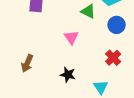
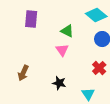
green triangle: (88, 11) -> (67, 31), moved

